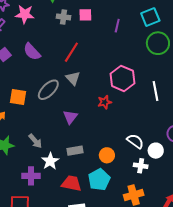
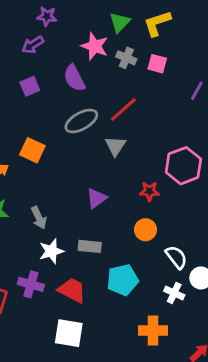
pink star: (25, 14) -> (95, 46), moved
purple semicircle: (32, 52) -> (74, 78), moved
gray ellipse: (48, 90) -> (81, 121), moved
orange circle: (107, 155) -> (146, 230), moved
purple cross: (31, 176) -> (31, 284), moved
cyan pentagon: (99, 180) -> (123, 280), moved

